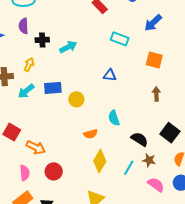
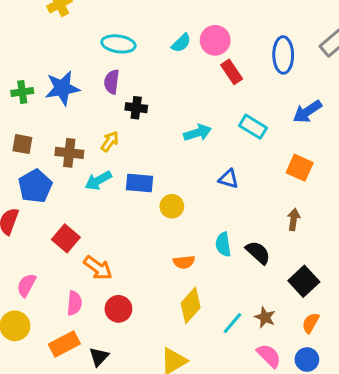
cyan arrow: (68, 47) -> (198, 133), moved
black semicircle: (139, 139) -> (258, 253), moved

